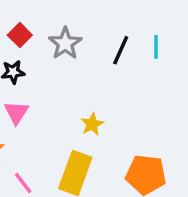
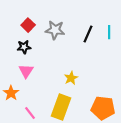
gray star: (65, 43) -> (55, 30), turned -30

